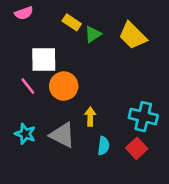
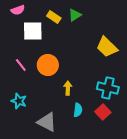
green triangle: (93, 34) -> (75, 15), moved
yellow trapezoid: (133, 36) -> (107, 47), moved
white square: (44, 59) -> (33, 31), moved
gray triangle: (62, 135) -> (47, 122), moved

